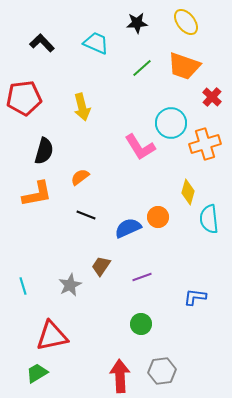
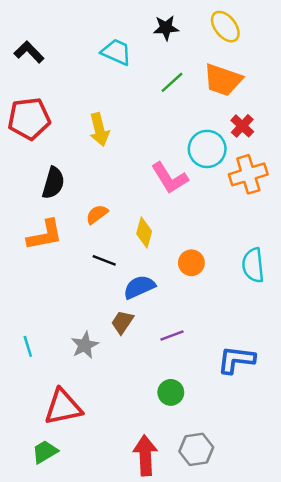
black L-shape: (42, 43) -> (29, 52), moved
red cross: (212, 97) -> (242, 126), moved
yellow diamond: (188, 192) -> (144, 233), moved
blue semicircle: (128, 228) -> (139, 287), moved
blue L-shape: (195, 297) -> (236, 360), size x1.4

